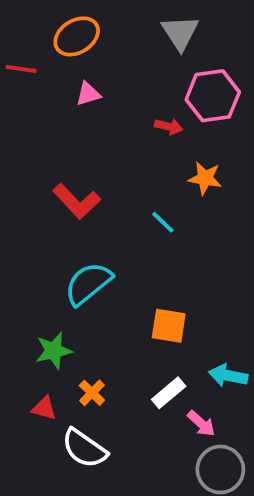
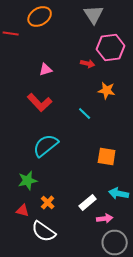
pink triangle: (88, 94) -> (46, 70), moved
orange square: (169, 326) -> (107, 156), moved
pink arrow: (201, 423) -> (105, 218), turned -49

